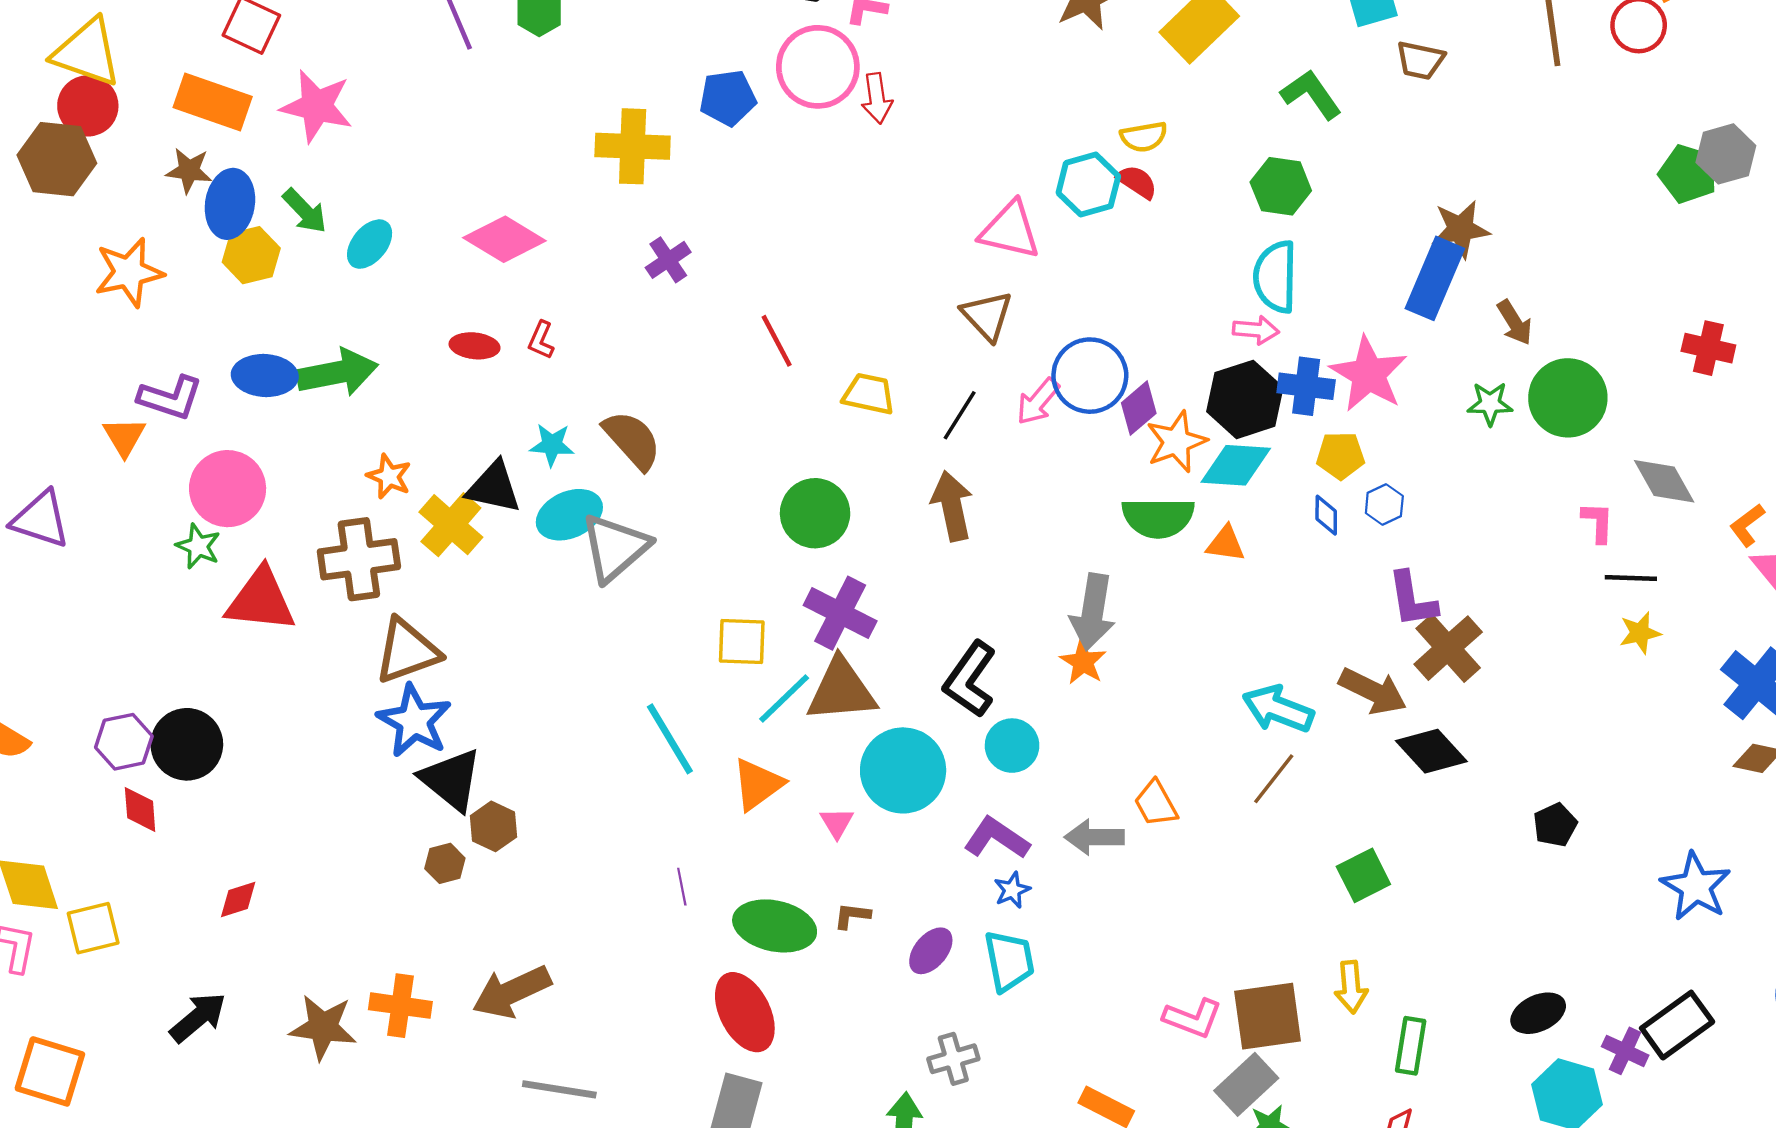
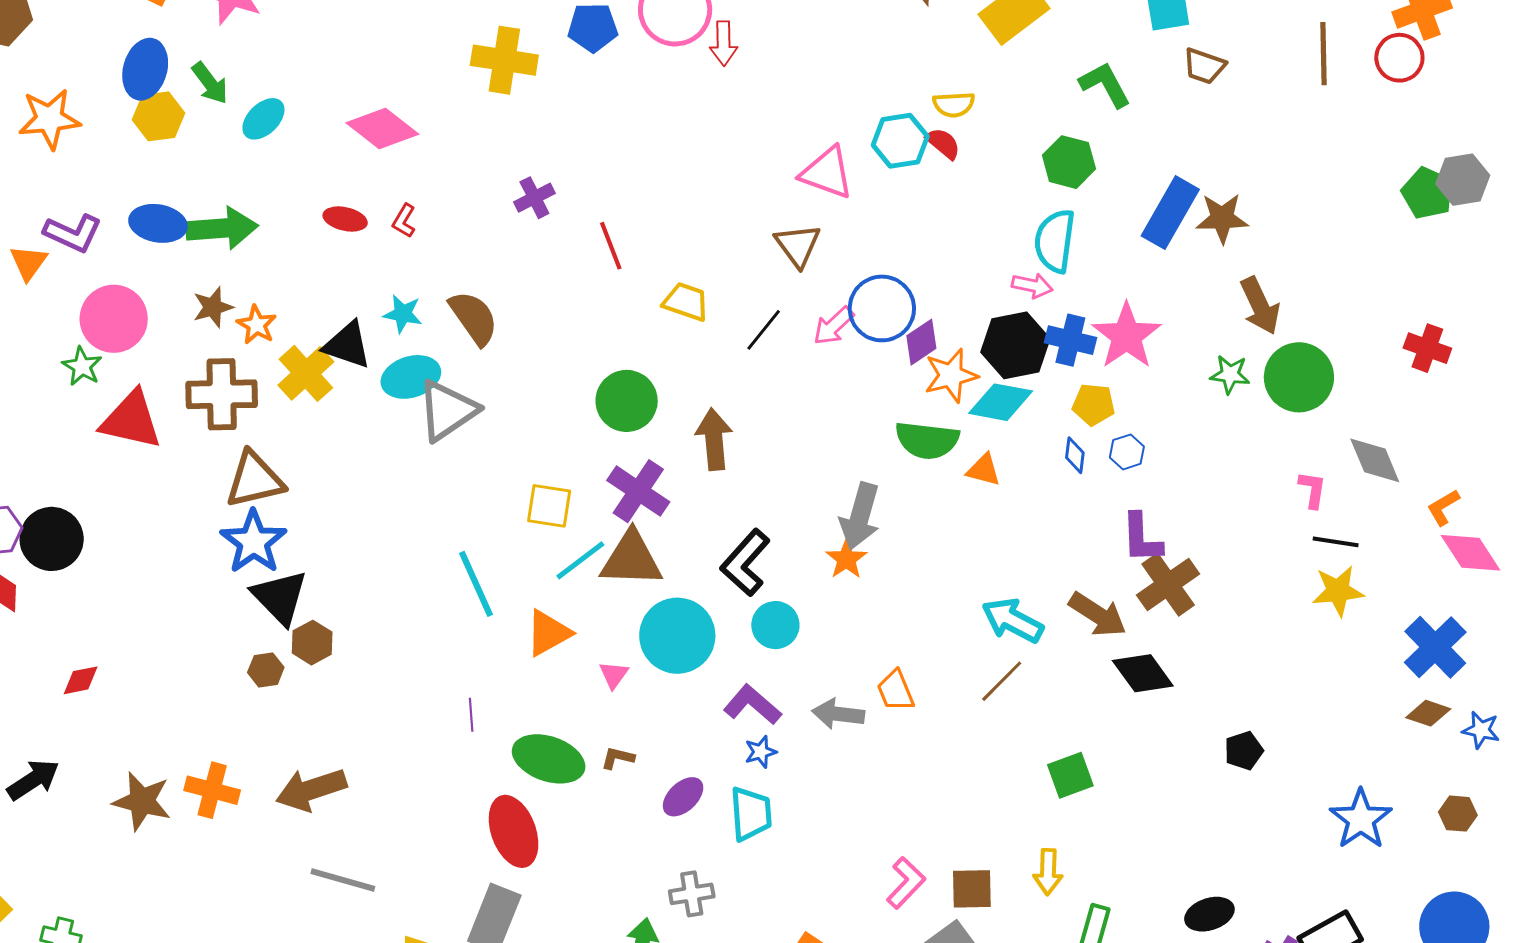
brown star: (189, 171) -> (213, 307), moved, turned -30
purple cross: (668, 260) -> (534, 198), moved
blue rectangle: (1435, 278) -> (1170, 213), moved
brown arrow: (1515, 323) -> (1260, 306), size x1.4
brown arrow: (952, 506) -> (714, 439), moved
yellow star: (1640, 633) -> (1338, 591), size x1.4
brown square: (1268, 1016) -> (972, 889), size x0.7
pink L-shape: (1193, 1018) -> (906, 883), turned -74

